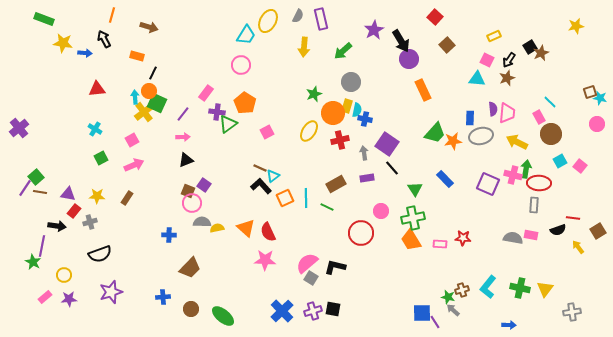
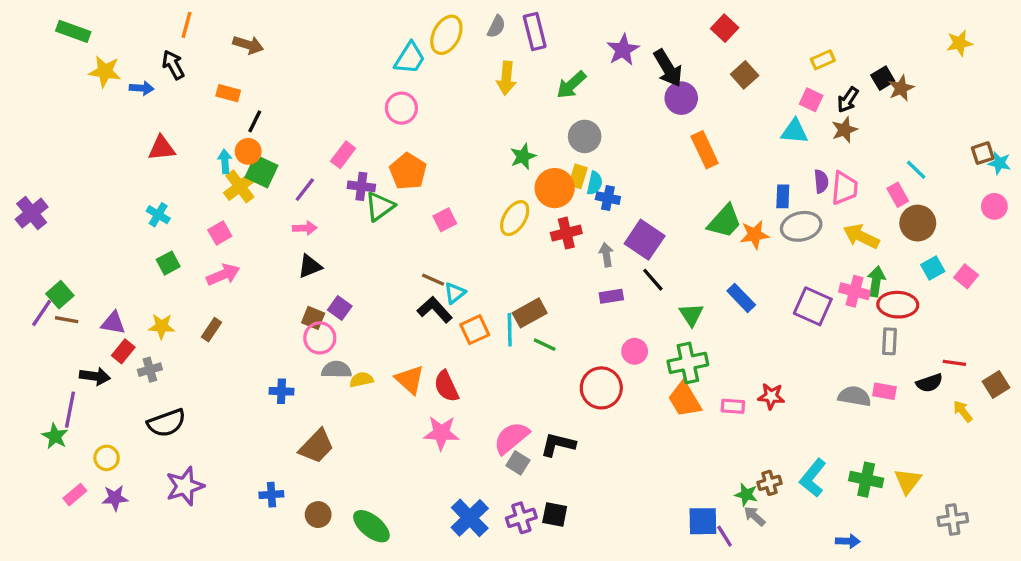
brown rectangle: (336, 184) -> (530, 313), moved

